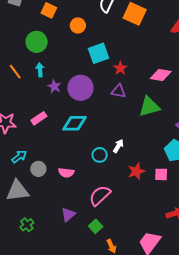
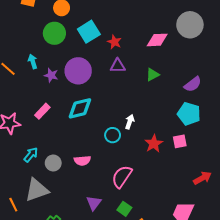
green circle: (37, 42) -> (54, 33), moved
green triangle: (149, 107) -> (153, 75), size x0.6

